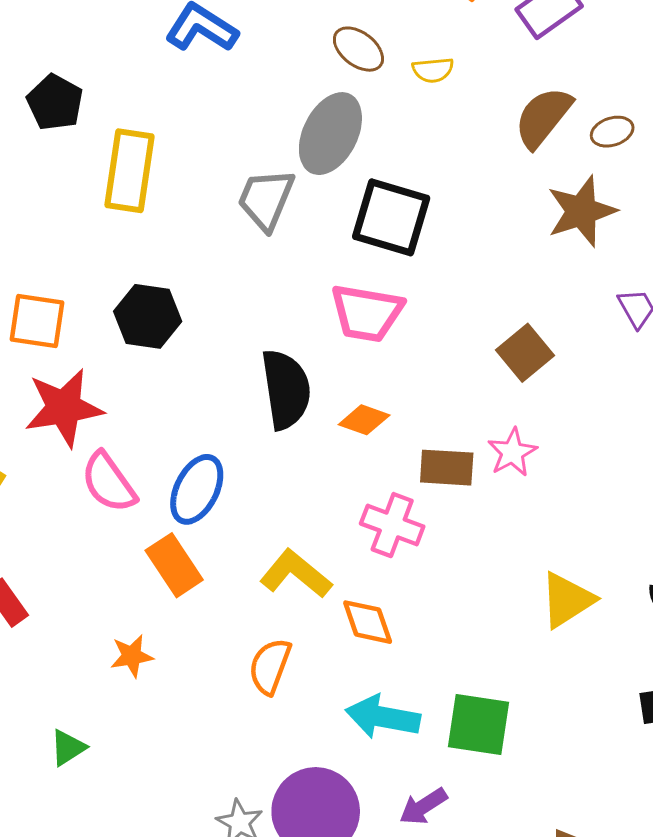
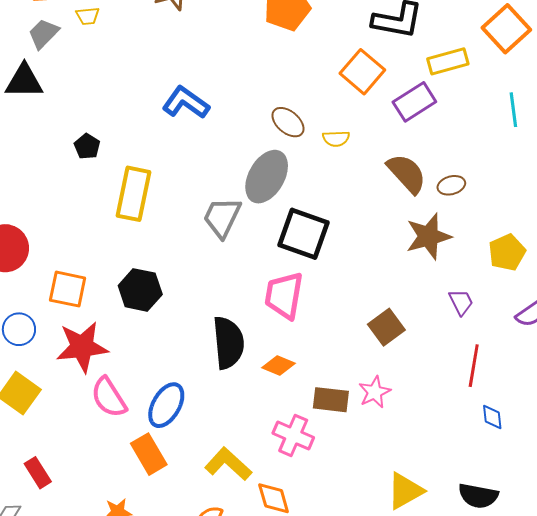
black pentagon: (55, 102) -> (87, 146), size x0.7
brown semicircle: (543, 117) -> (407, 173), turned 96
pink trapezoid: (367, 313) -> (284, 295), turned 87

